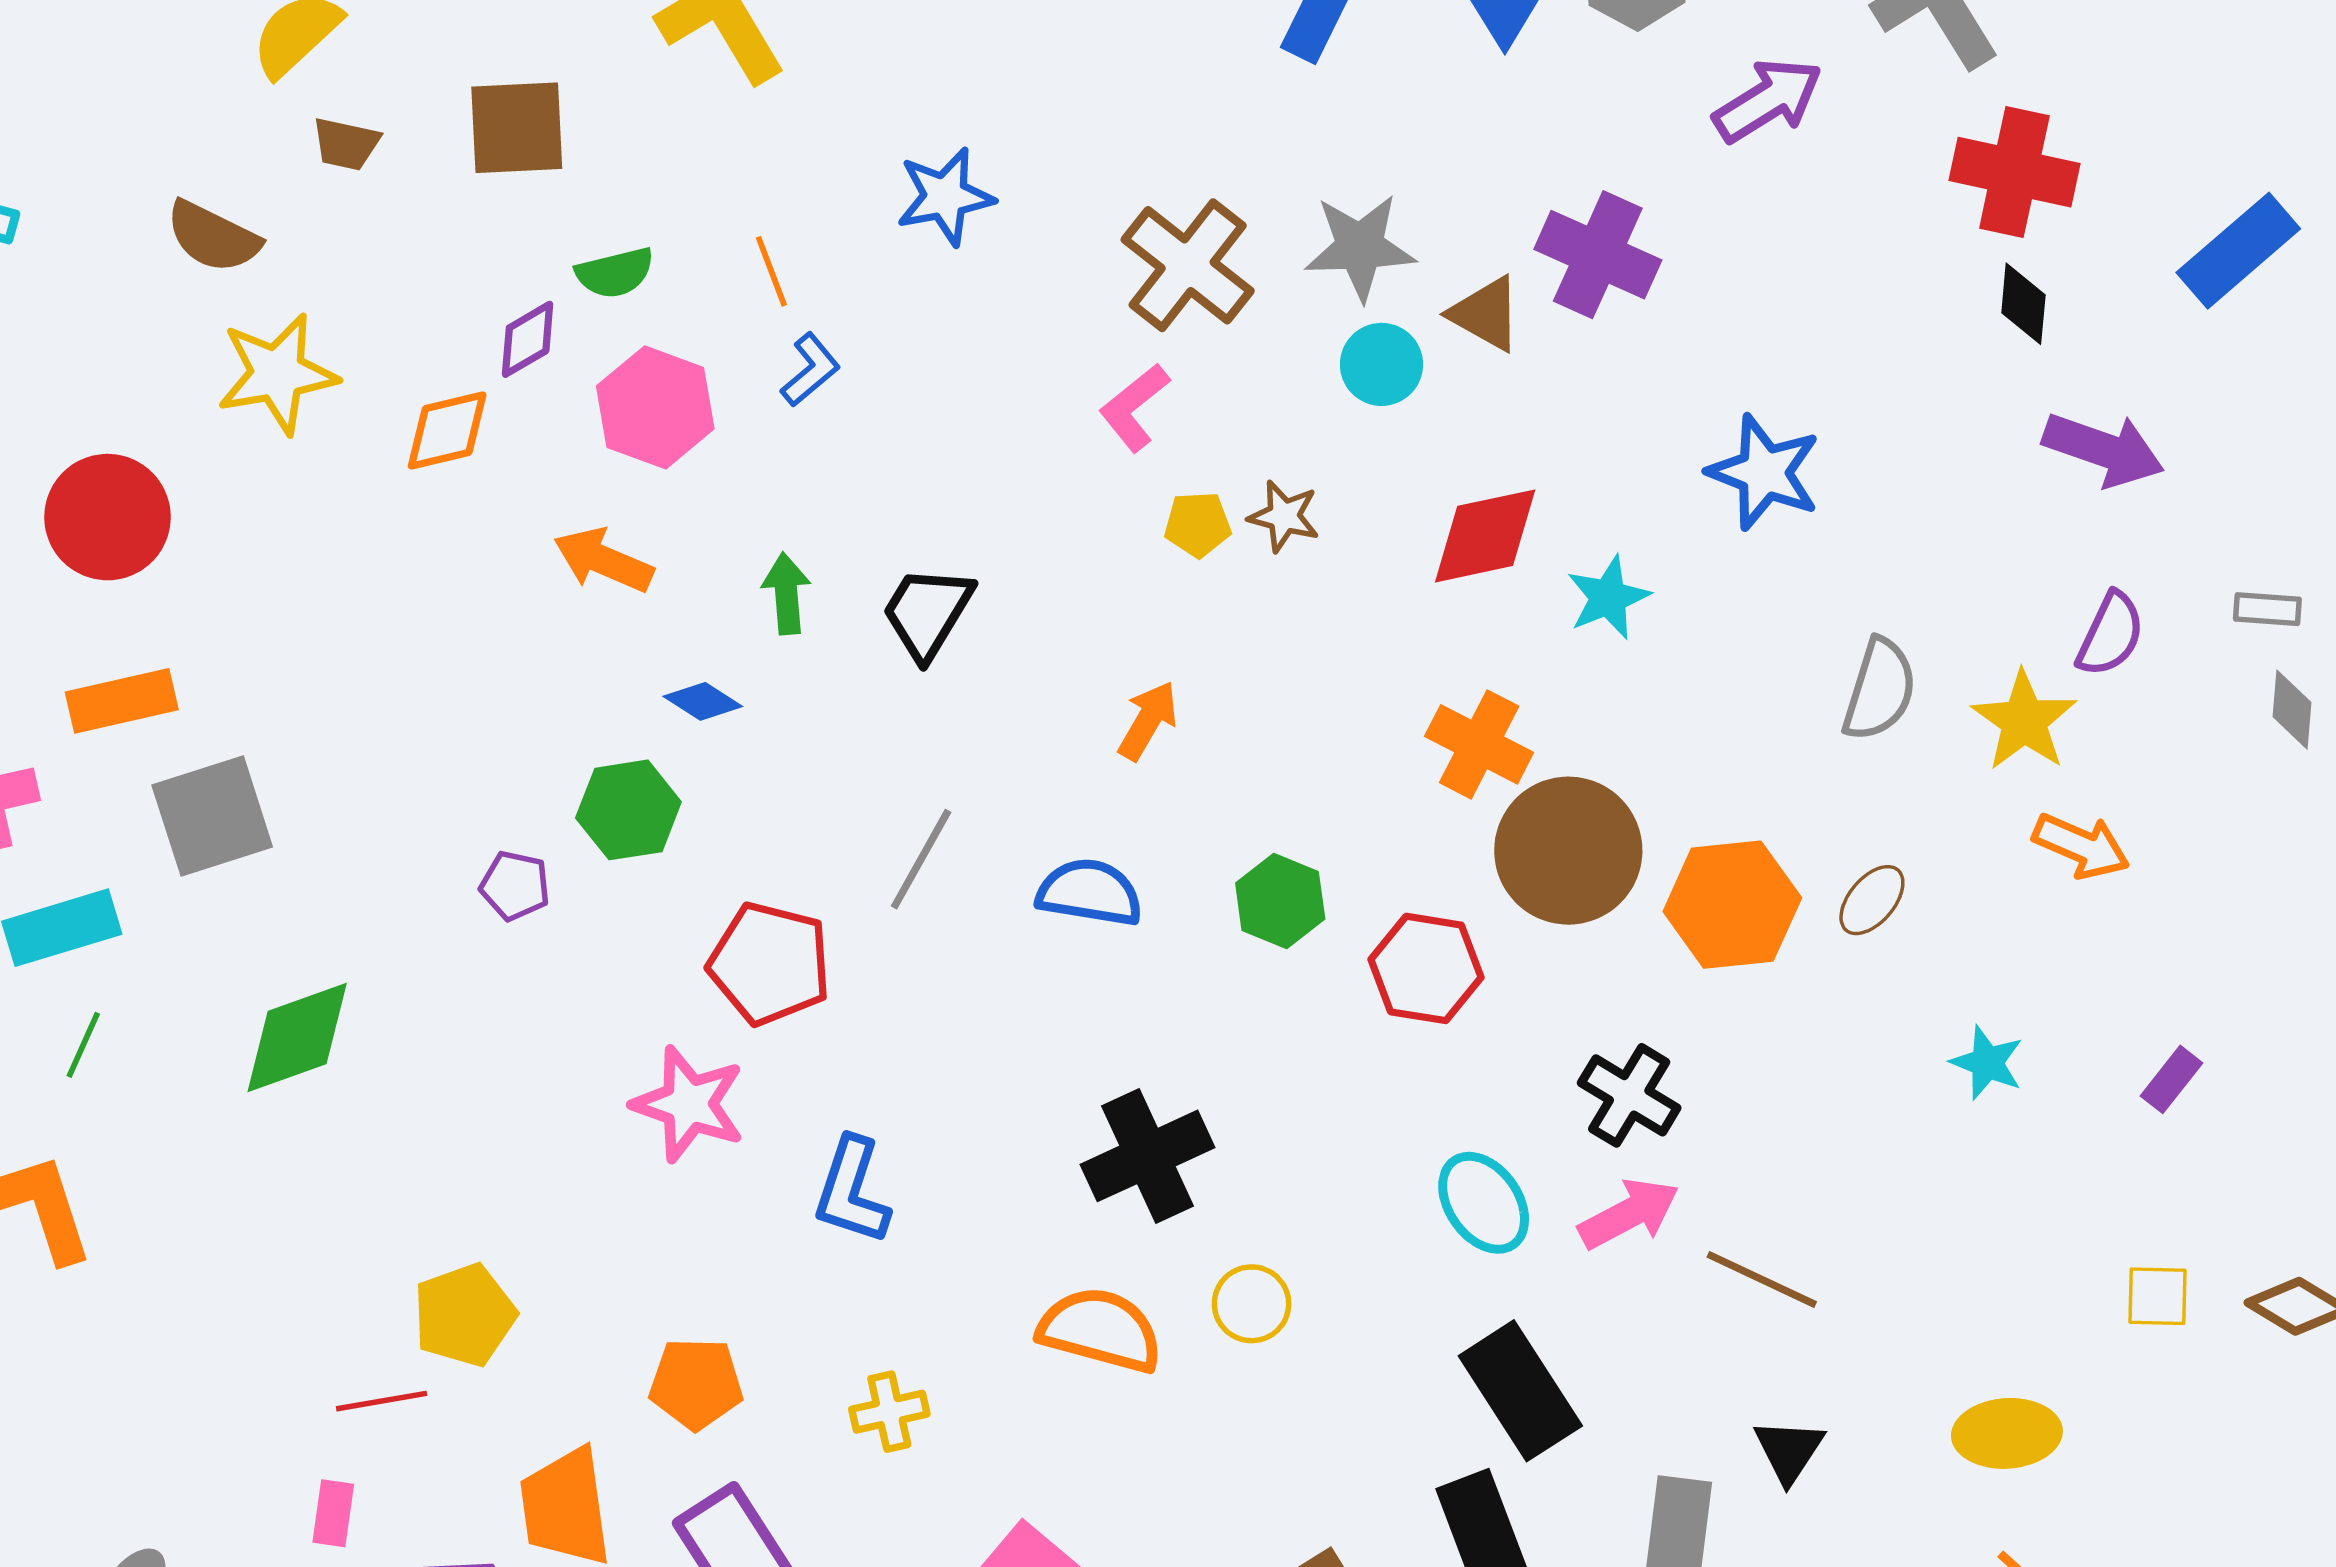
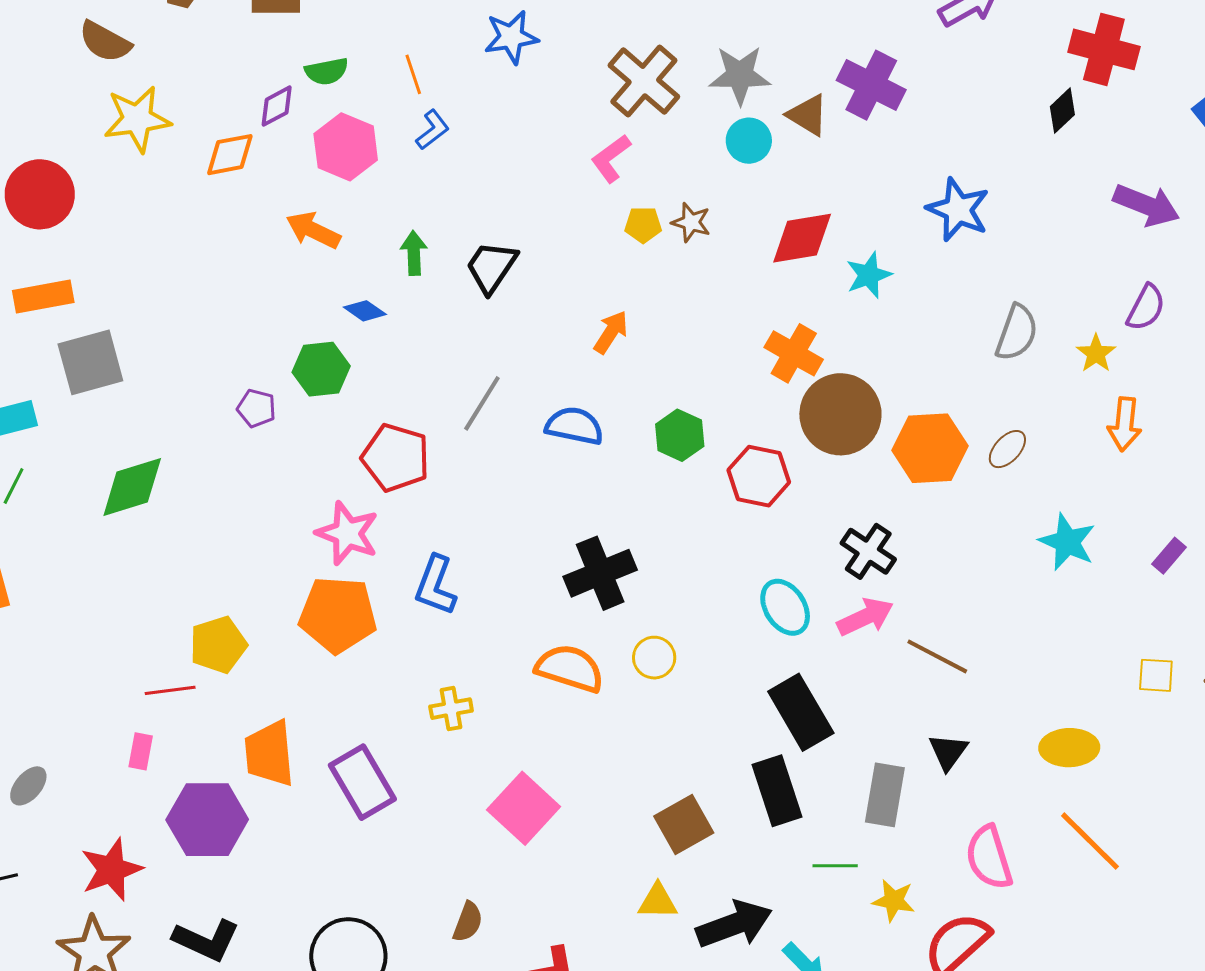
black diamond: (2023, 304) -> (1062, 111), moved, turned 39
yellow star: (2024, 721) -> (1096, 353), size x0.7
orange arrow: (2081, 846) -> (1125, 424), turned 70
cyan star: (1987, 1063) -> (1067, 542), size x1.4
orange pentagon: (696, 1384) -> (338, 615), moved, size x1.5

